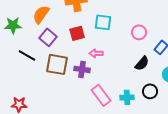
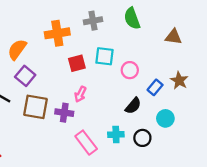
cyan square: (103, 22) -> (104, 56), moved
red square: (77, 33) -> (77, 63), moved
pink arrow: (96, 53) -> (80, 94), turned -64
cyan cross: (127, 97) -> (116, 134), moved

